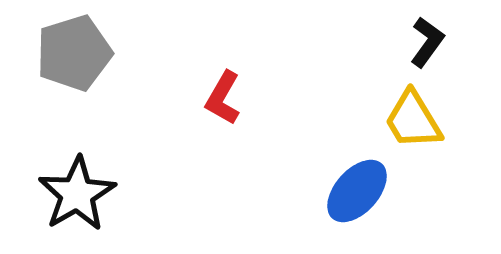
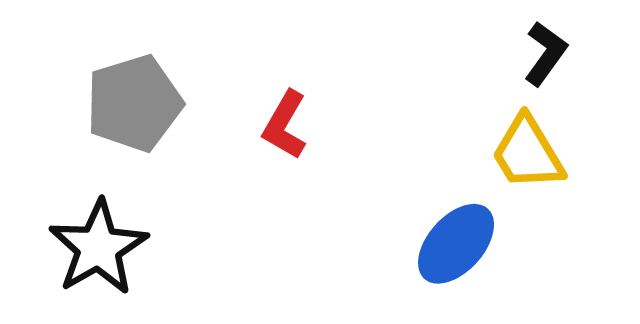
gray pentagon: (74, 53) -> (134, 103), moved

